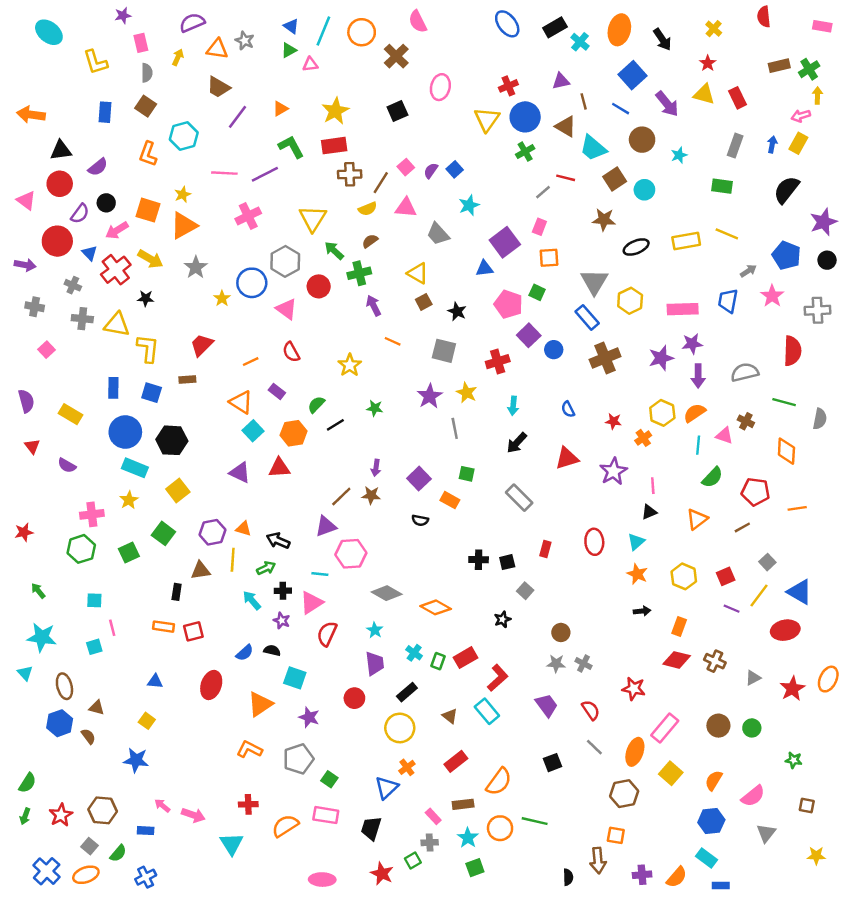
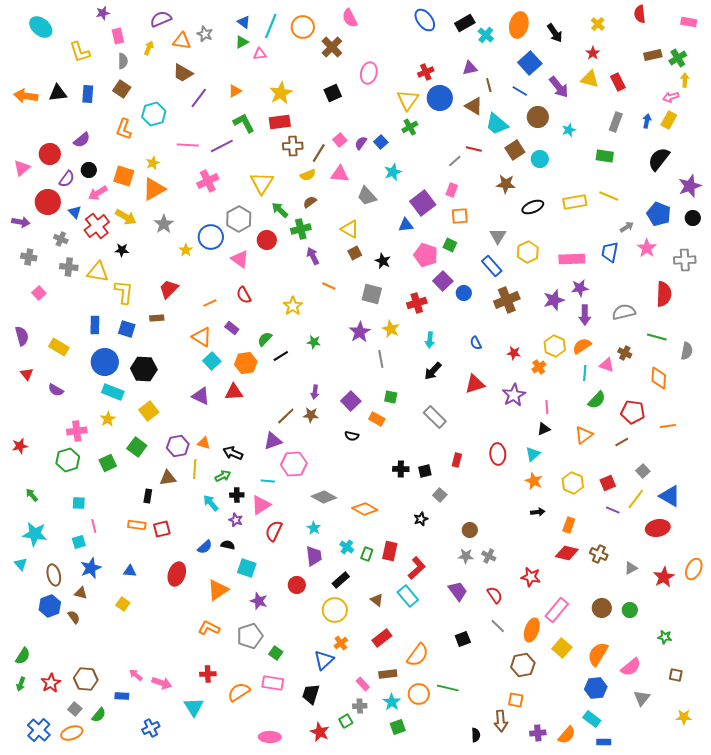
black triangle: (61, 150) -> (58, 93), moved
green cross: (525, 152) -> (410, 127), moved
pink triangle: (26, 200) -> (22, 168), turned 42
gray triangle: (594, 282) -> (498, 236), size x0.7
red rectangle: (465, 658) -> (390, 551), turned -48
blue star: (136, 760) -> (91, 568), moved, turned -30
orange semicircle: (714, 780) -> (598, 654), size x1.4
blue cross: (146, 877) -> (151, 728), moved

